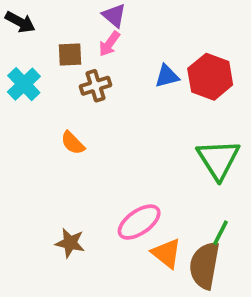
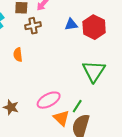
orange semicircle: (73, 143) -> (18, 55), turned 32
green line: (220, 233) -> (77, 106), moved

